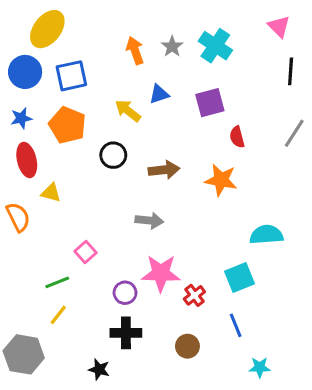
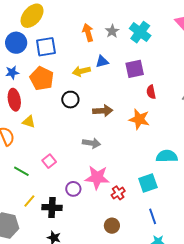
yellow arrow: (128, 111) -> (81, 71), turned -54
green line: (57, 282) -> (21, 171), moved, turned 49
blue line: (236, 325) -> (153, 216), moved
black cross: (126, 333) -> (52, 208), moved

